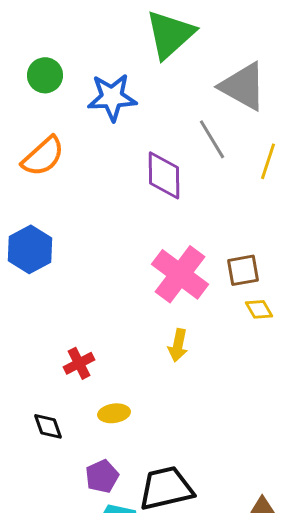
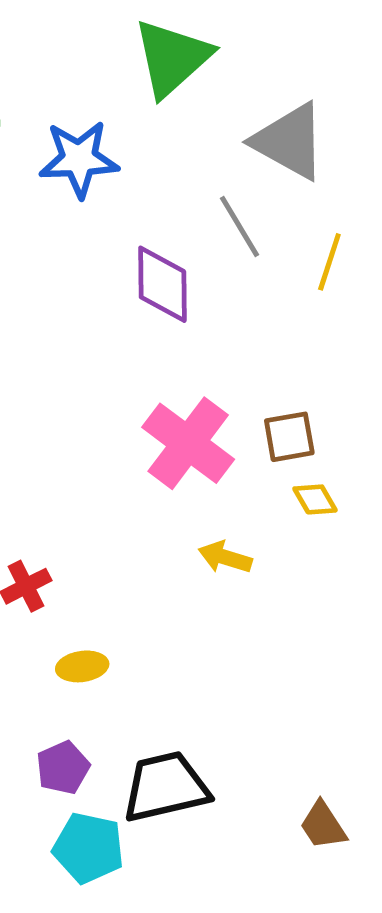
yellow arrow: (178, 345) -> (225, 557), moved, turned 96

